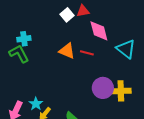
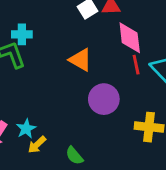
red line: (87, 53) -> (136, 65), moved, turned 56
purple circle: (103, 88) -> (104, 99), moved

